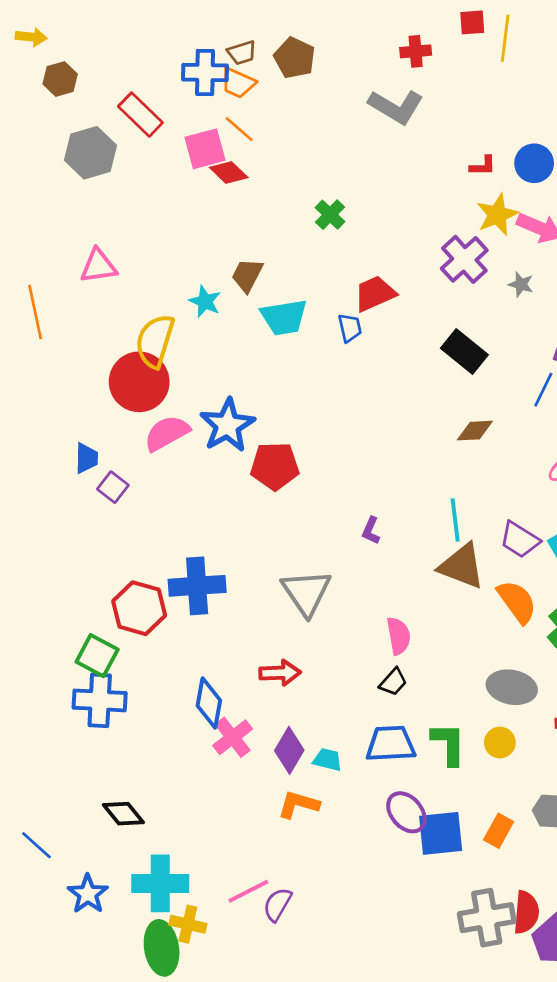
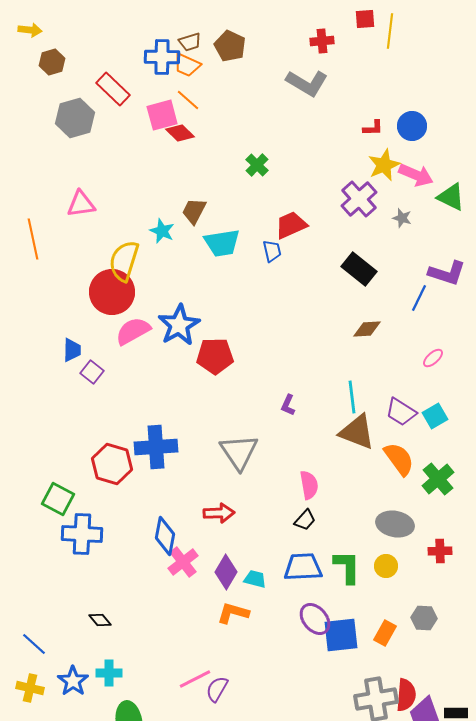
green square: (97, 656) -> (58, 499), moved
black diamond: (123, 814) -> (100, 620), size x0.7
cyan cross: (160, 883) -> (109, 673), moved, size x0.6
yellow cross: (188, 924) -> (30, 688), moved

